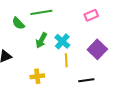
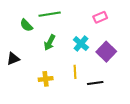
cyan cross: (62, 41) -> (81, 44), moved
yellow line: (66, 60) -> (75, 72), moved

